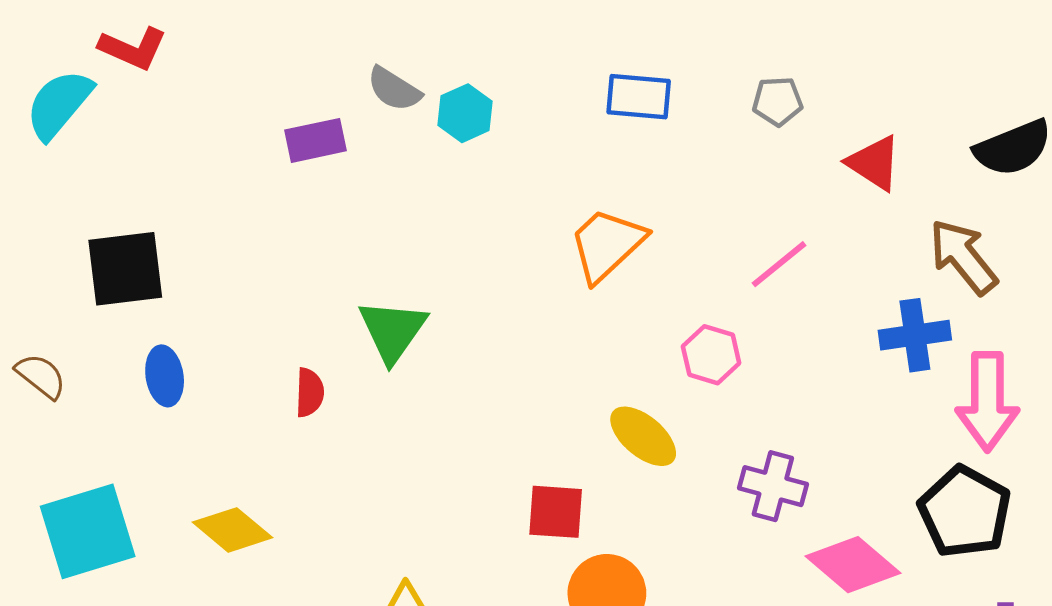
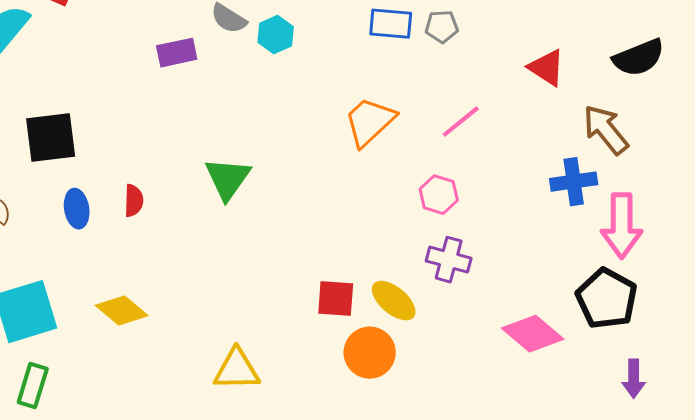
gray pentagon: (778, 101) -> (442, 27), moved
pink line: (779, 264) -> (461, 122), moved
red semicircle: (309, 393) -> (134, 201), moved
yellow ellipse: (643, 436) -> (394, 301), moved
purple cross: (773, 486) -> (449, 260), moved

